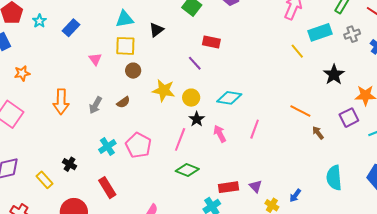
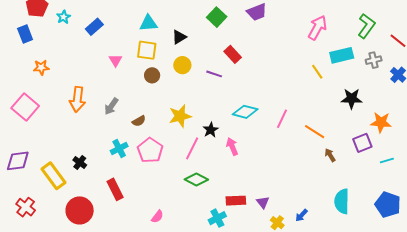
red rectangle: (211, 42) -> (233, 54), turned 30
purple line: (195, 63) -> (214, 74), turned -35
black star: (334, 75) -> (352, 99), turned 30
yellow star: (164, 90) -> (180, 116), moved, turned -30
yellow circle: (191, 98) -> (182, 65), moved
brown semicircle: (123, 102) -> (139, 121), moved
pink line: (255, 129) -> (282, 119), moved
yellow rectangle: (45, 180) -> (53, 176), size x1.5

